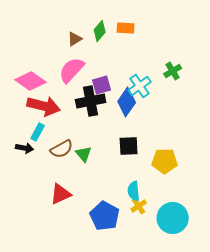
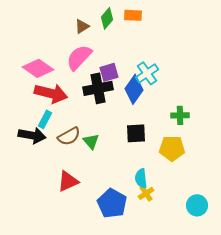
green cross: (173, 71) -> (180, 115), moved, turned 30
black arrow: (25, 148) -> (32, 135), size x1.5
cyan circle: (173, 218) -> (197, 205), moved, size x0.7

